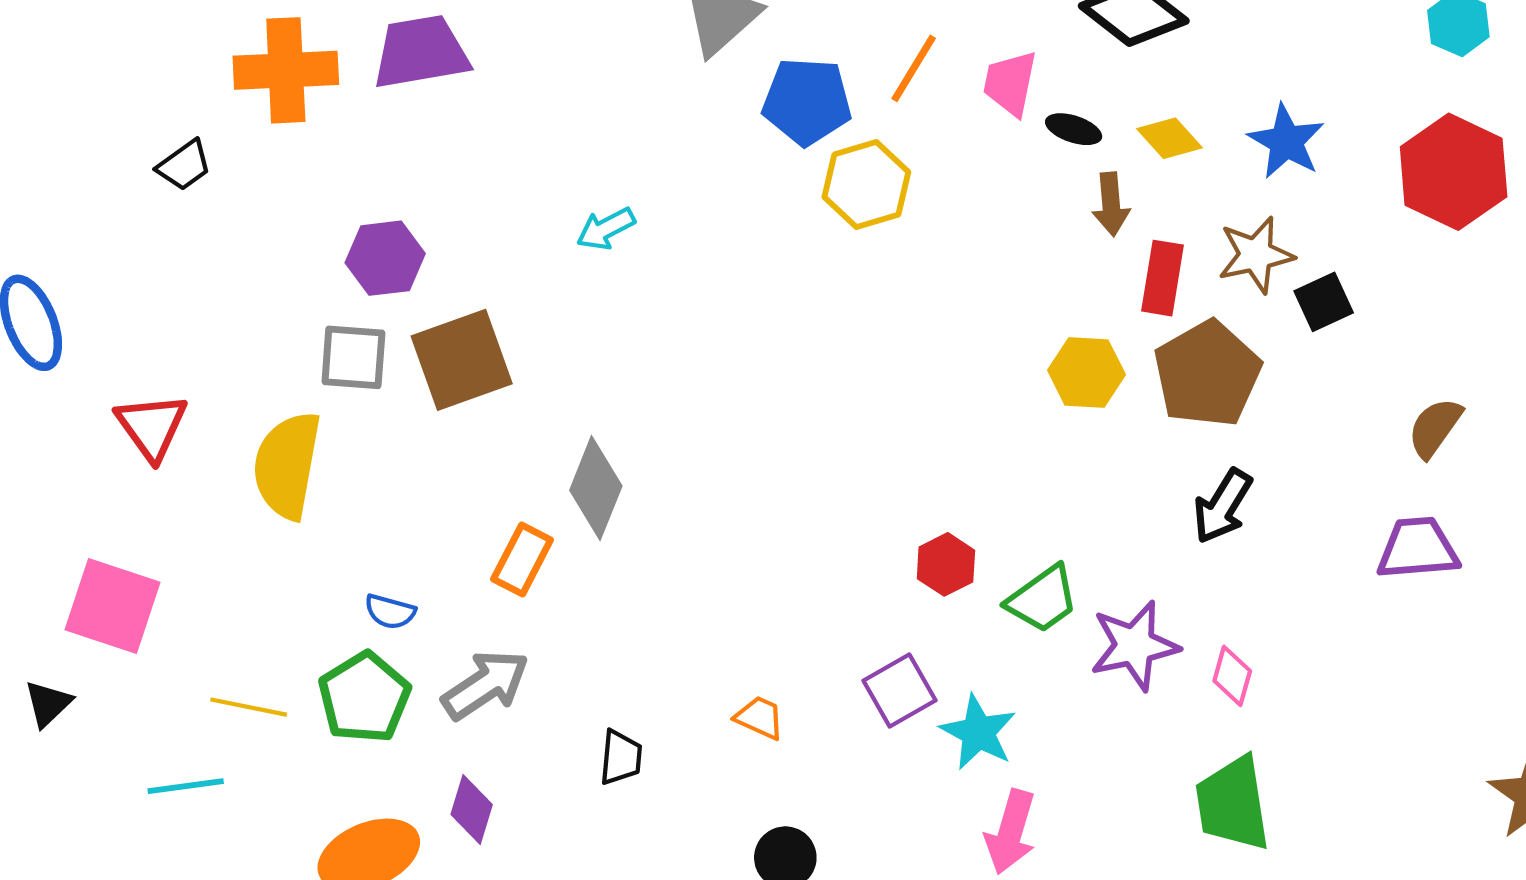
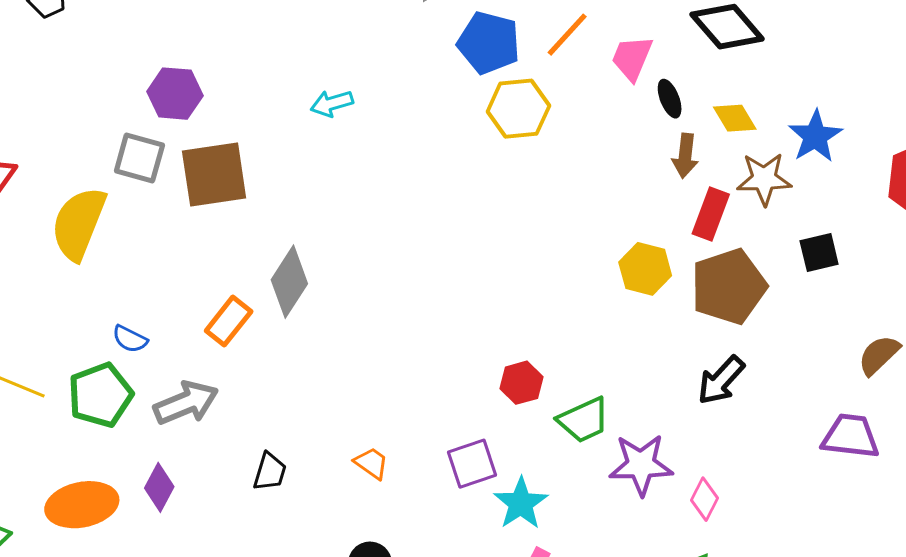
black ellipse: (1074, 129) -> (670, 99), turned 39
brown star: (1256, 255) -> (764, 179), moved

